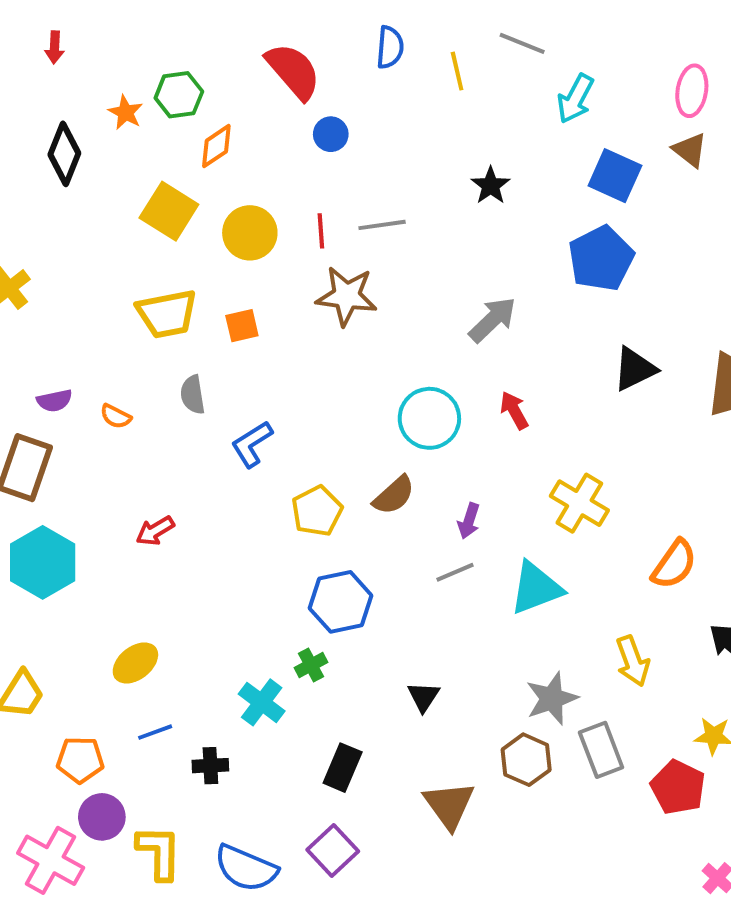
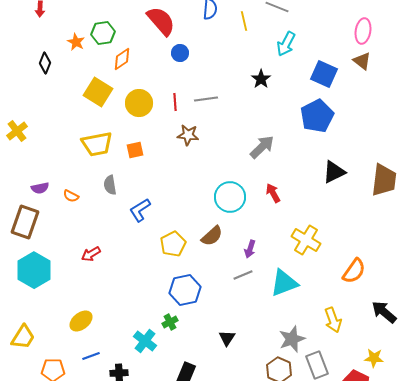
cyan arrow: (575, 99) -> (286, 44), moved
black diamond: (64, 154) -> (45, 63), size x0.7
brown star: (347, 296) -> (188, 135), size x0.7

